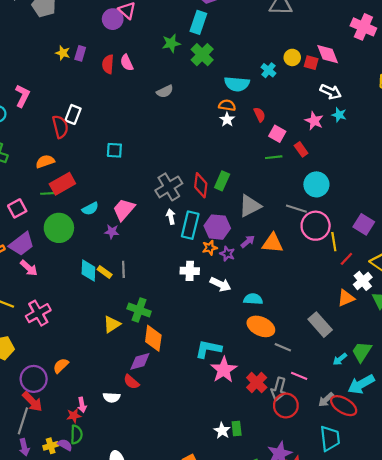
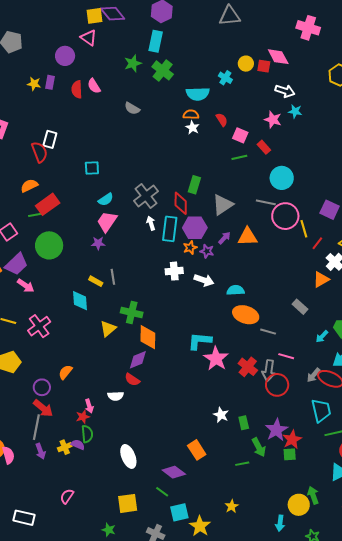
purple circle: (113, 19) -> (65, 56), moved
gray semicircle: (165, 91) -> (132, 108), turned 63
red diamond: (201, 185) -> (181, 203), moved
cyan semicircle: (90, 209) -> (106, 199), moved
cyan diamond: (88, 271) -> (80, 301), moved
gray rectangle: (320, 325) -> (300, 307), size x0.7
purple circle: (34, 379) -> (42, 387), size x0.7
green rectangle: (237, 428) -> (244, 423), moved

